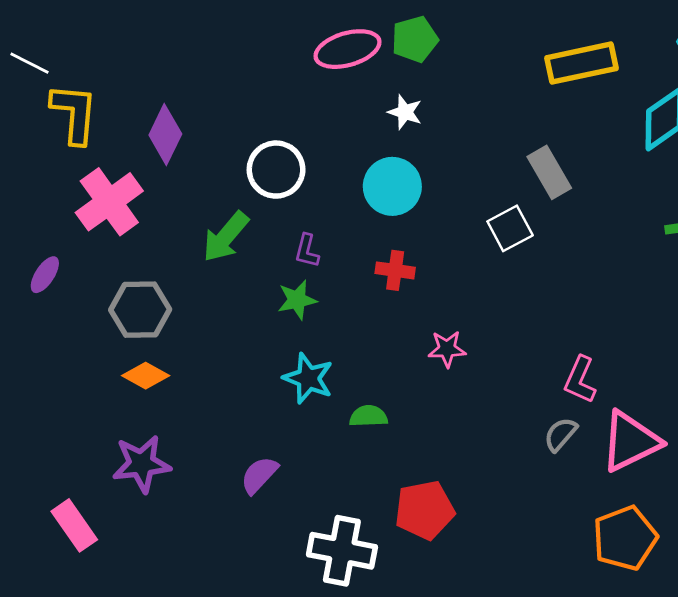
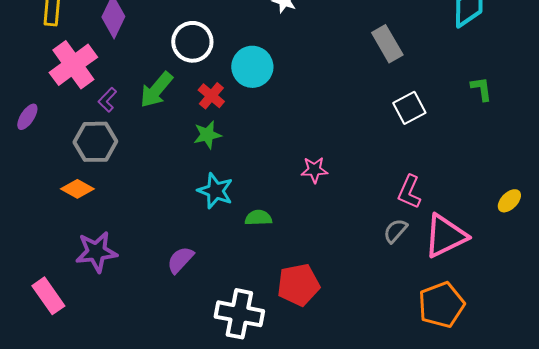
cyan circle: (392, 186) -> (252, 67), moved
white square: (510, 228) -> (409, 108), moved
purple L-shape: (307, 251) -> (107, 100), moved, turned 30
red cross: (395, 270) -> (211, 96), moved, turned 32
orange diamond: (146, 376) -> (77, 189), moved

